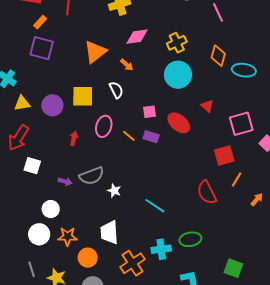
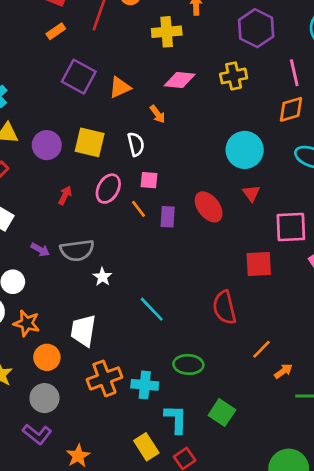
yellow cross: (177, 43) -> (234, 76), moved
purple square: (42, 48) -> (79, 77), moved
orange triangle: (95, 52) -> (120, 87), size x0.7
orange diamond: (218, 56) -> (291, 109), moved, turned 45
cyan circle: (178, 75) -> (245, 150), moved
pink square: (150, 112) -> (149, 180), moved
purple rectangle: (151, 137) -> (168, 217), turned 63
orange line: (237, 179) -> (262, 349), moved
orange arrow: (257, 200) -> (283, 371), moved
cyan cross: (161, 249) -> (145, 385), moved
green square: (233, 268) -> (222, 413), moved

